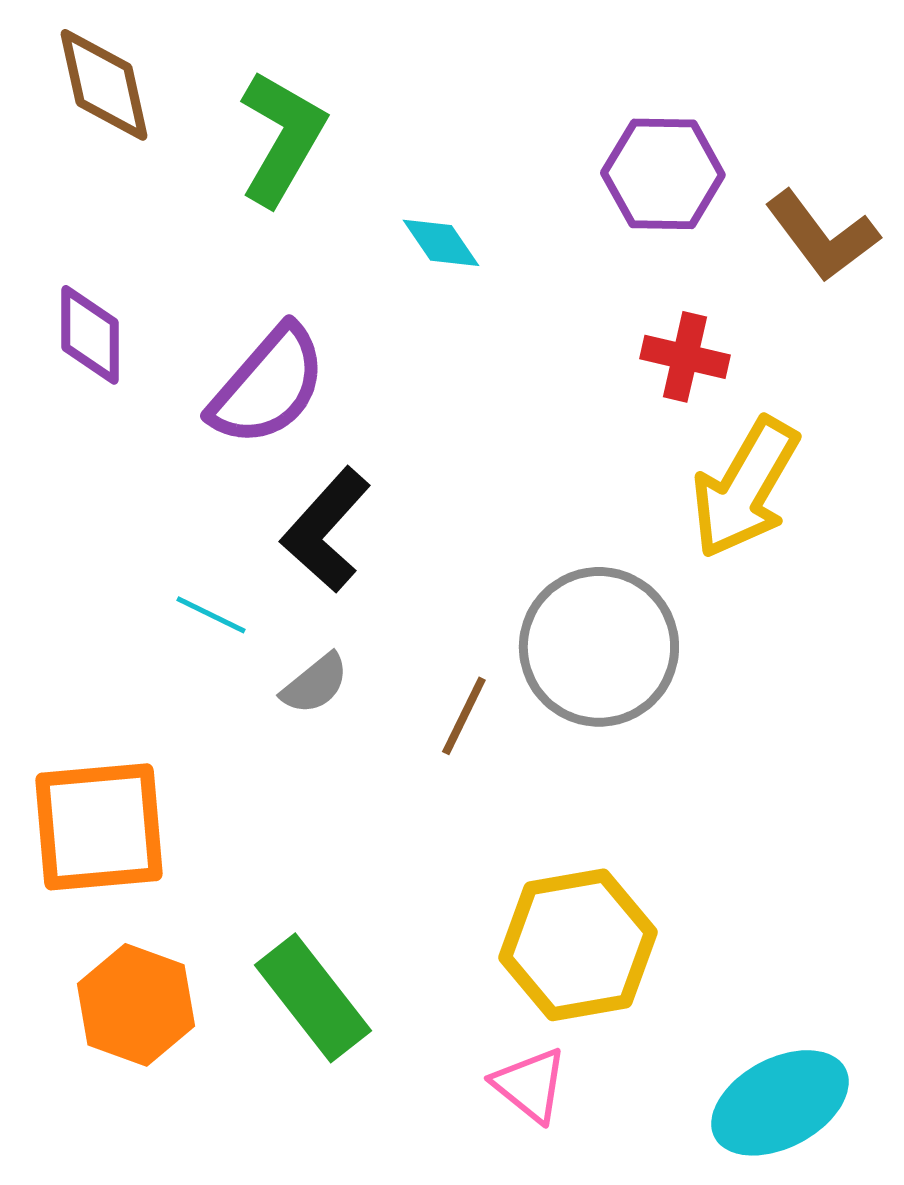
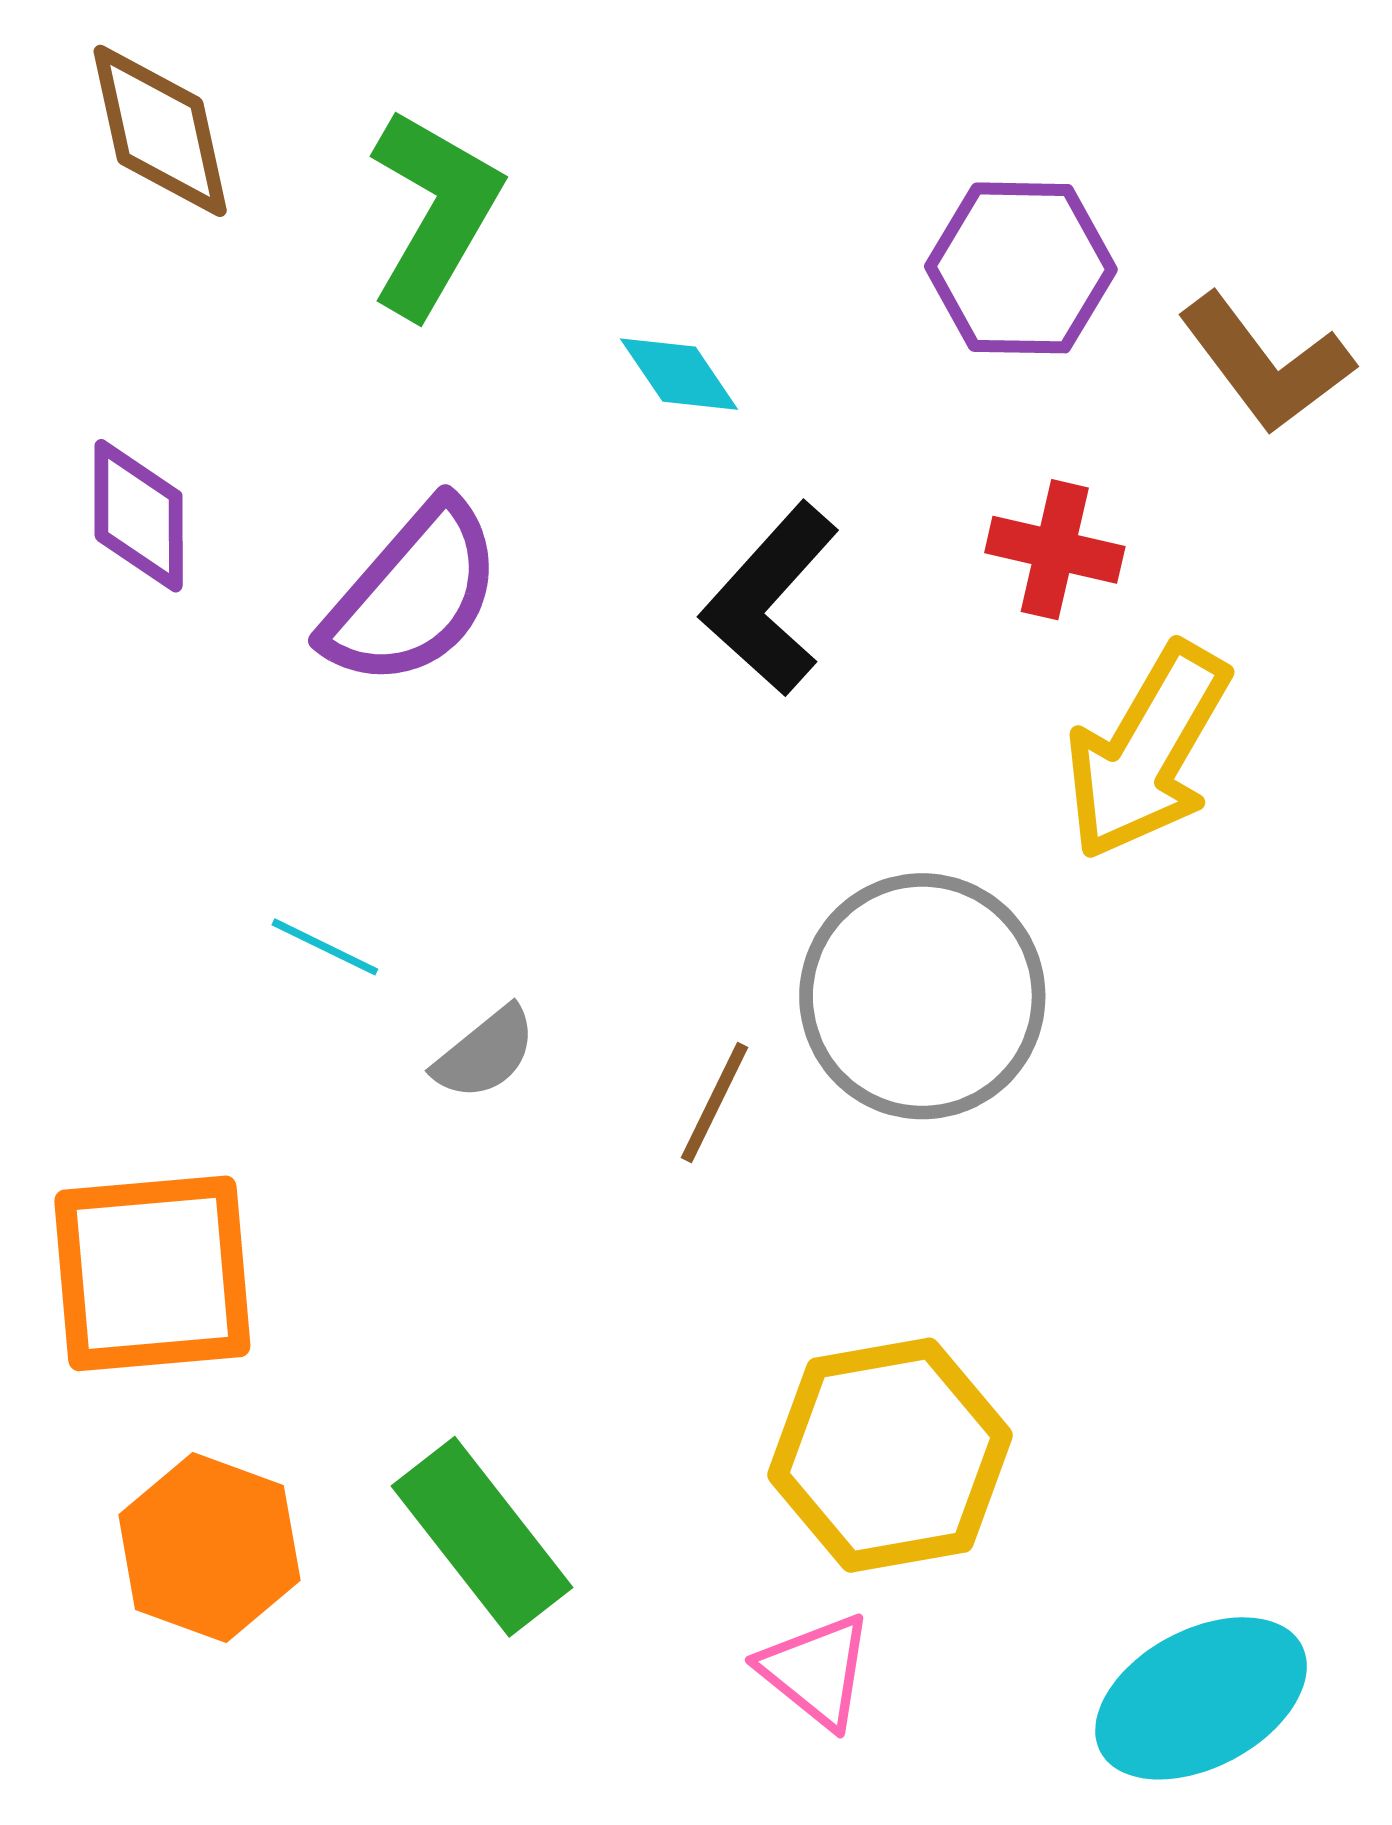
black L-shape: (326, 530) -> (770, 599), moved

